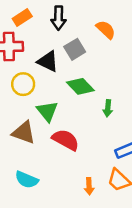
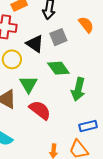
green arrow: (108, 108) -> (78, 89), size x1.6

